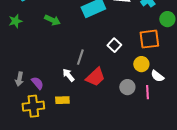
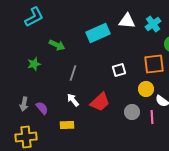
green star: (15, 21) -> (34, 64), moved
white square: (114, 45) -> (119, 70), turned 32
gray line: (80, 57) -> (73, 73), moved
yellow cross: (33, 106) -> (26, 137), moved

